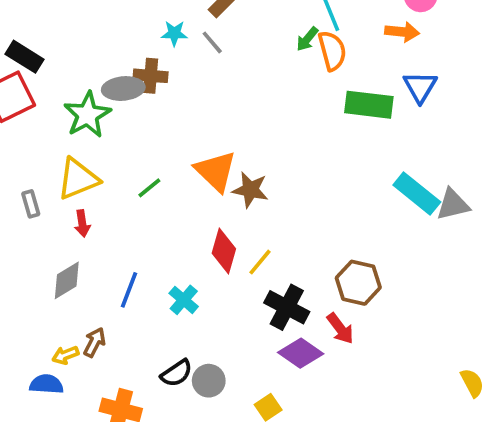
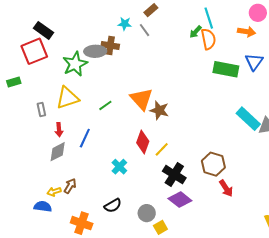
red arrow: (82, 223) -> (59, 130), moved
blue line: (129, 290) -> (85, 138), moved
red arrow: (340, 329) -> (226, 188), moved
gray circle: (209, 381) -> (147, 213), moved

